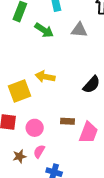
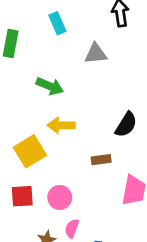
green arrow: (44, 30) -> (50, 86), moved
brown rectangle: (68, 121) -> (101, 160), moved

